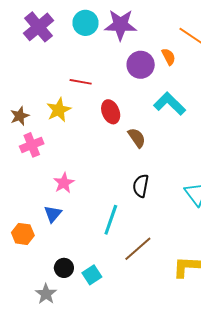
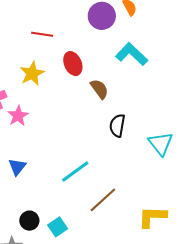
yellow star: (59, 110) -> (32, 73), moved
pink star: (64, 183) -> (18, 116), moved
black semicircle: (141, 186) -> (117, 126), moved
cyan line: (111, 220) -> (75, 172), turned 36

